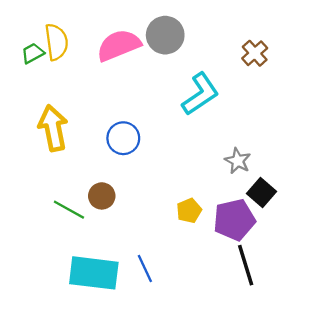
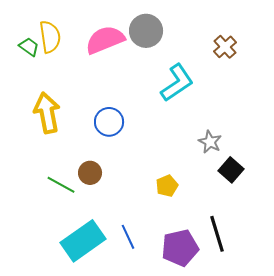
green trapezoid: (33, 53) -> (29, 47), turned 65
purple pentagon: (234, 220) -> (180, 248), moved
cyan rectangle: (94, 273) -> (83, 241), turned -42

